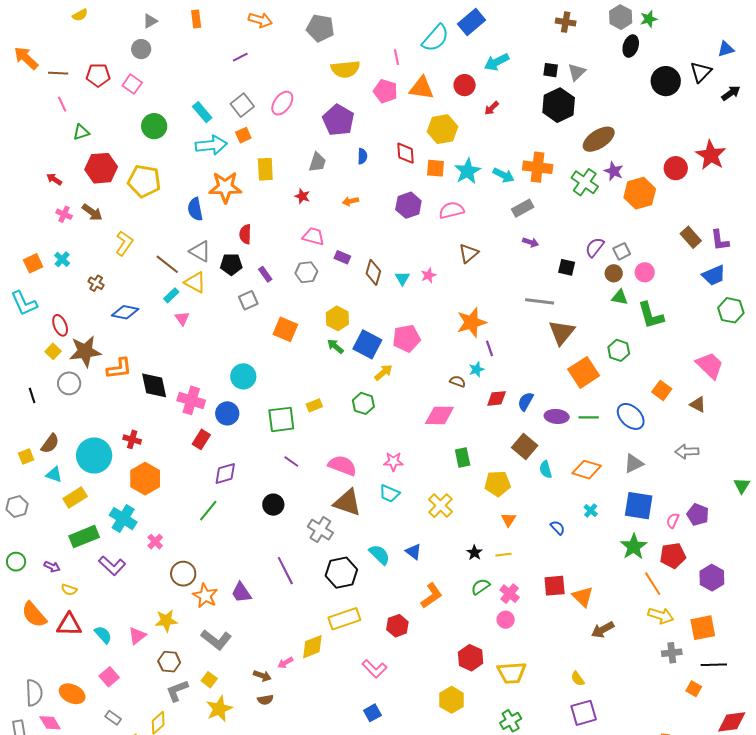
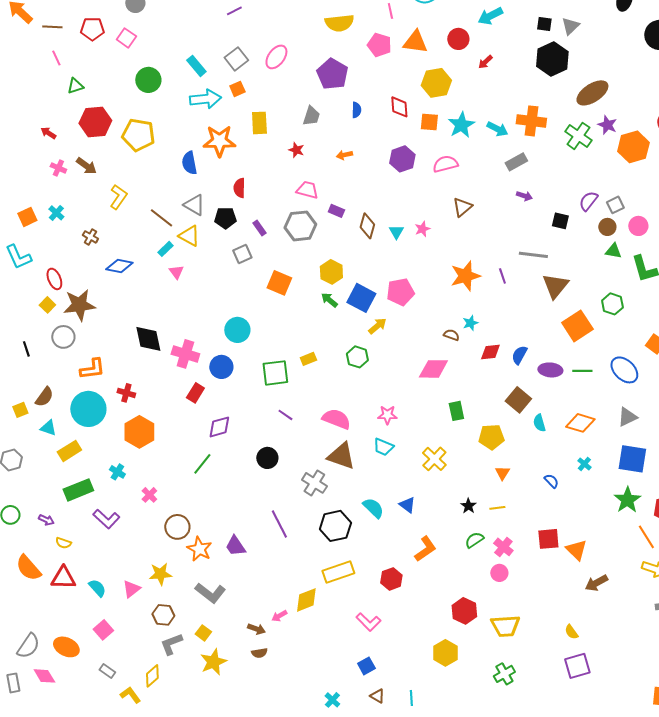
gray hexagon: (306, 272) -> (300, 226), size x1.4
purple line: (490, 348) -> (502, 276), moved
orange L-shape: (119, 368) -> (92, 369), moved
cyan cross: (123, 519) -> (117, 472), size x0.6
gray semicircle: (34, 693) -> (28, 646), turned 36

